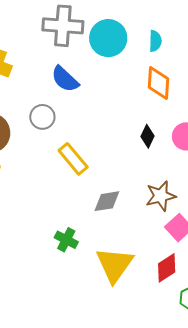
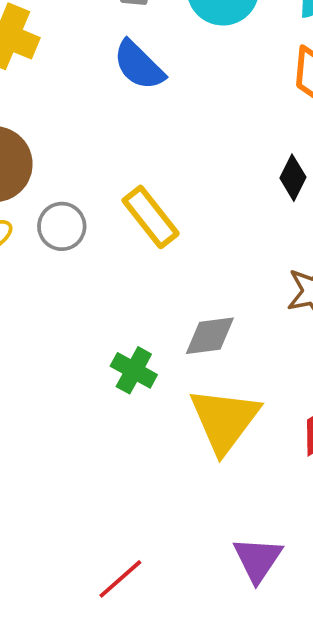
gray circle: (42, 117) -> (62, 226), moved
gray diamond: (107, 201) -> (210, 336), moved

